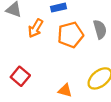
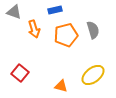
orange arrow: (36, 28) -> (34, 29), turned -48

